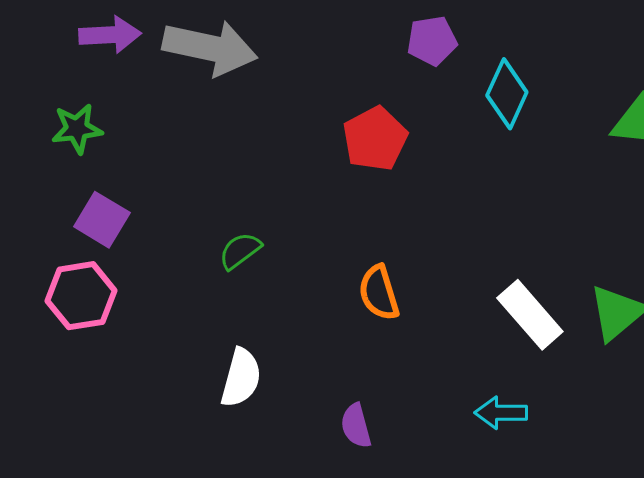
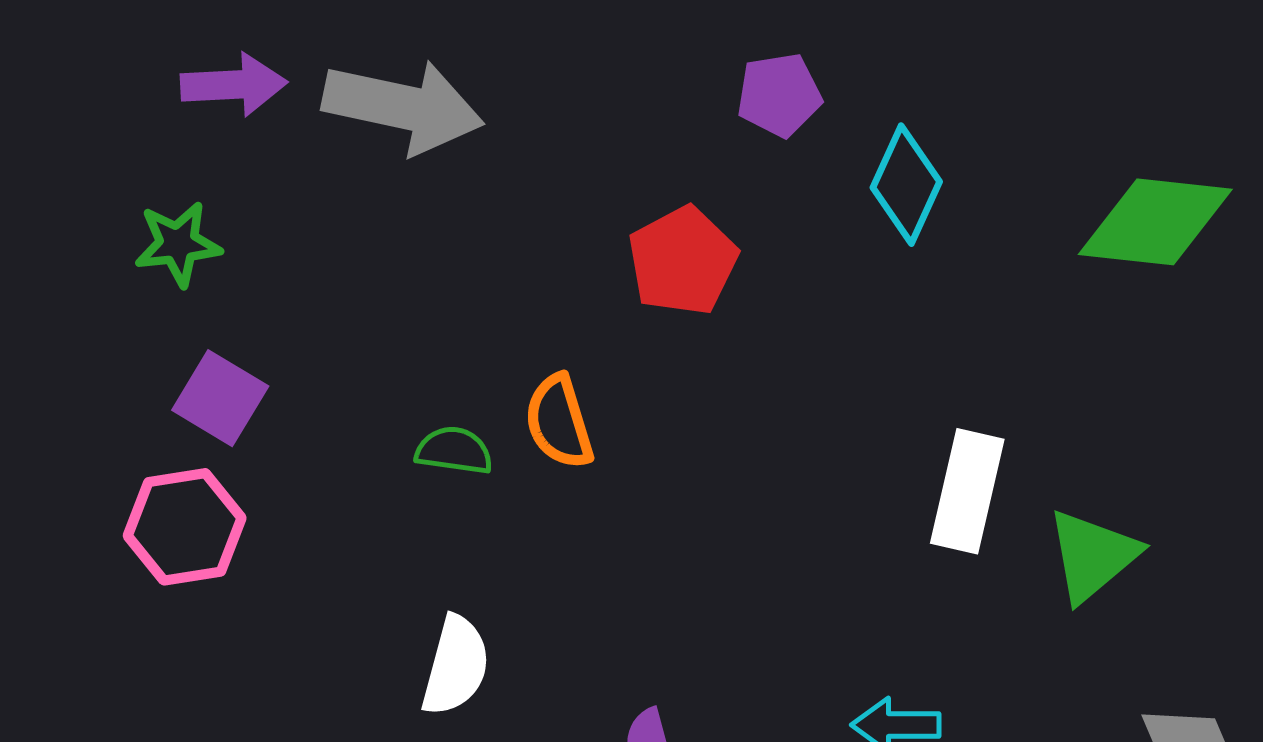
green semicircle: (240, 251) -> (454, 451), turned 45
orange semicircle: (379, 293) -> (559, 422), moved
white rectangle: (530, 315) -> (967, 491), moved, turned 54

